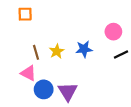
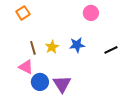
orange square: (25, 14) -> (23, 13), turned -32
pink circle: (113, 32) -> (91, 13), moved

